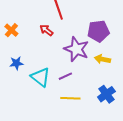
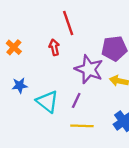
red arrow: (46, 30) -> (54, 47), turned 40
purple line: (65, 76) -> (76, 100), turned -40

